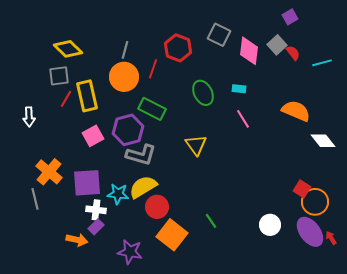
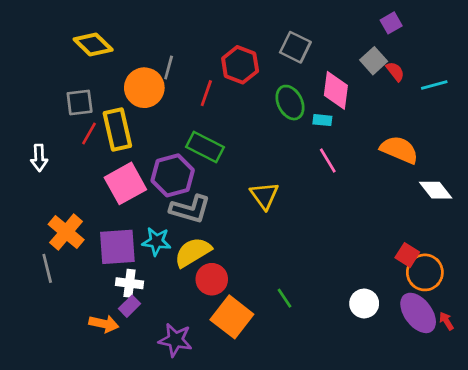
yellow diamond: (68, 49) -> (93, 45), moved
pink diamond: (249, 51) -> (336, 90), moved
orange circle: (124, 77) -> (144, 88), moved
green ellipse: (203, 93) -> (290, 103), moved
pink square: (93, 136) -> (125, 183), size x1.4
cyan star: (118, 194) -> (156, 241), moved

